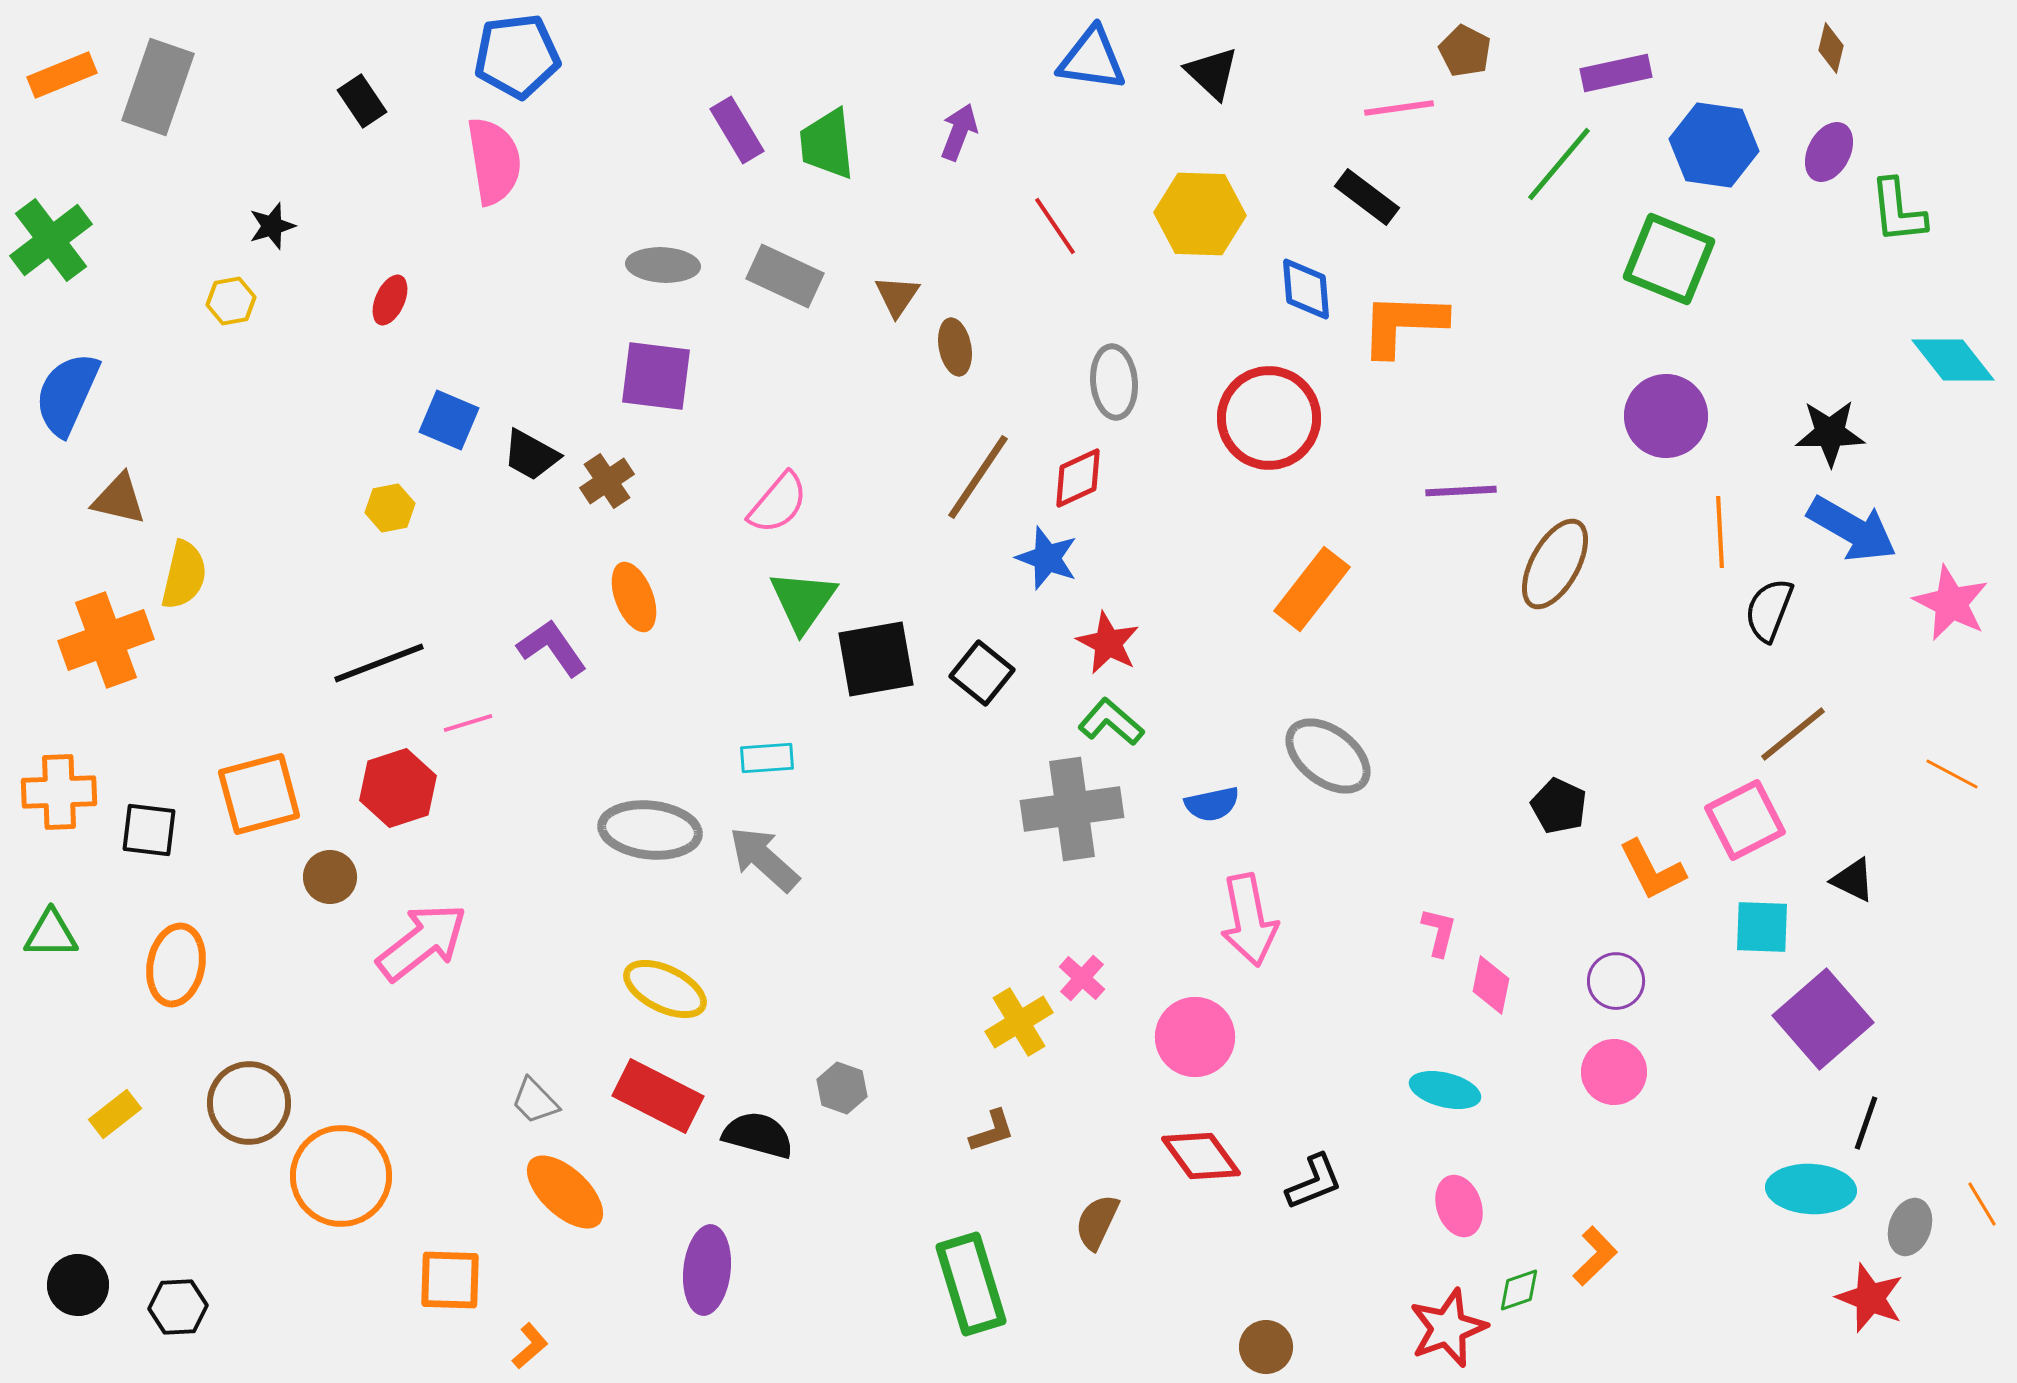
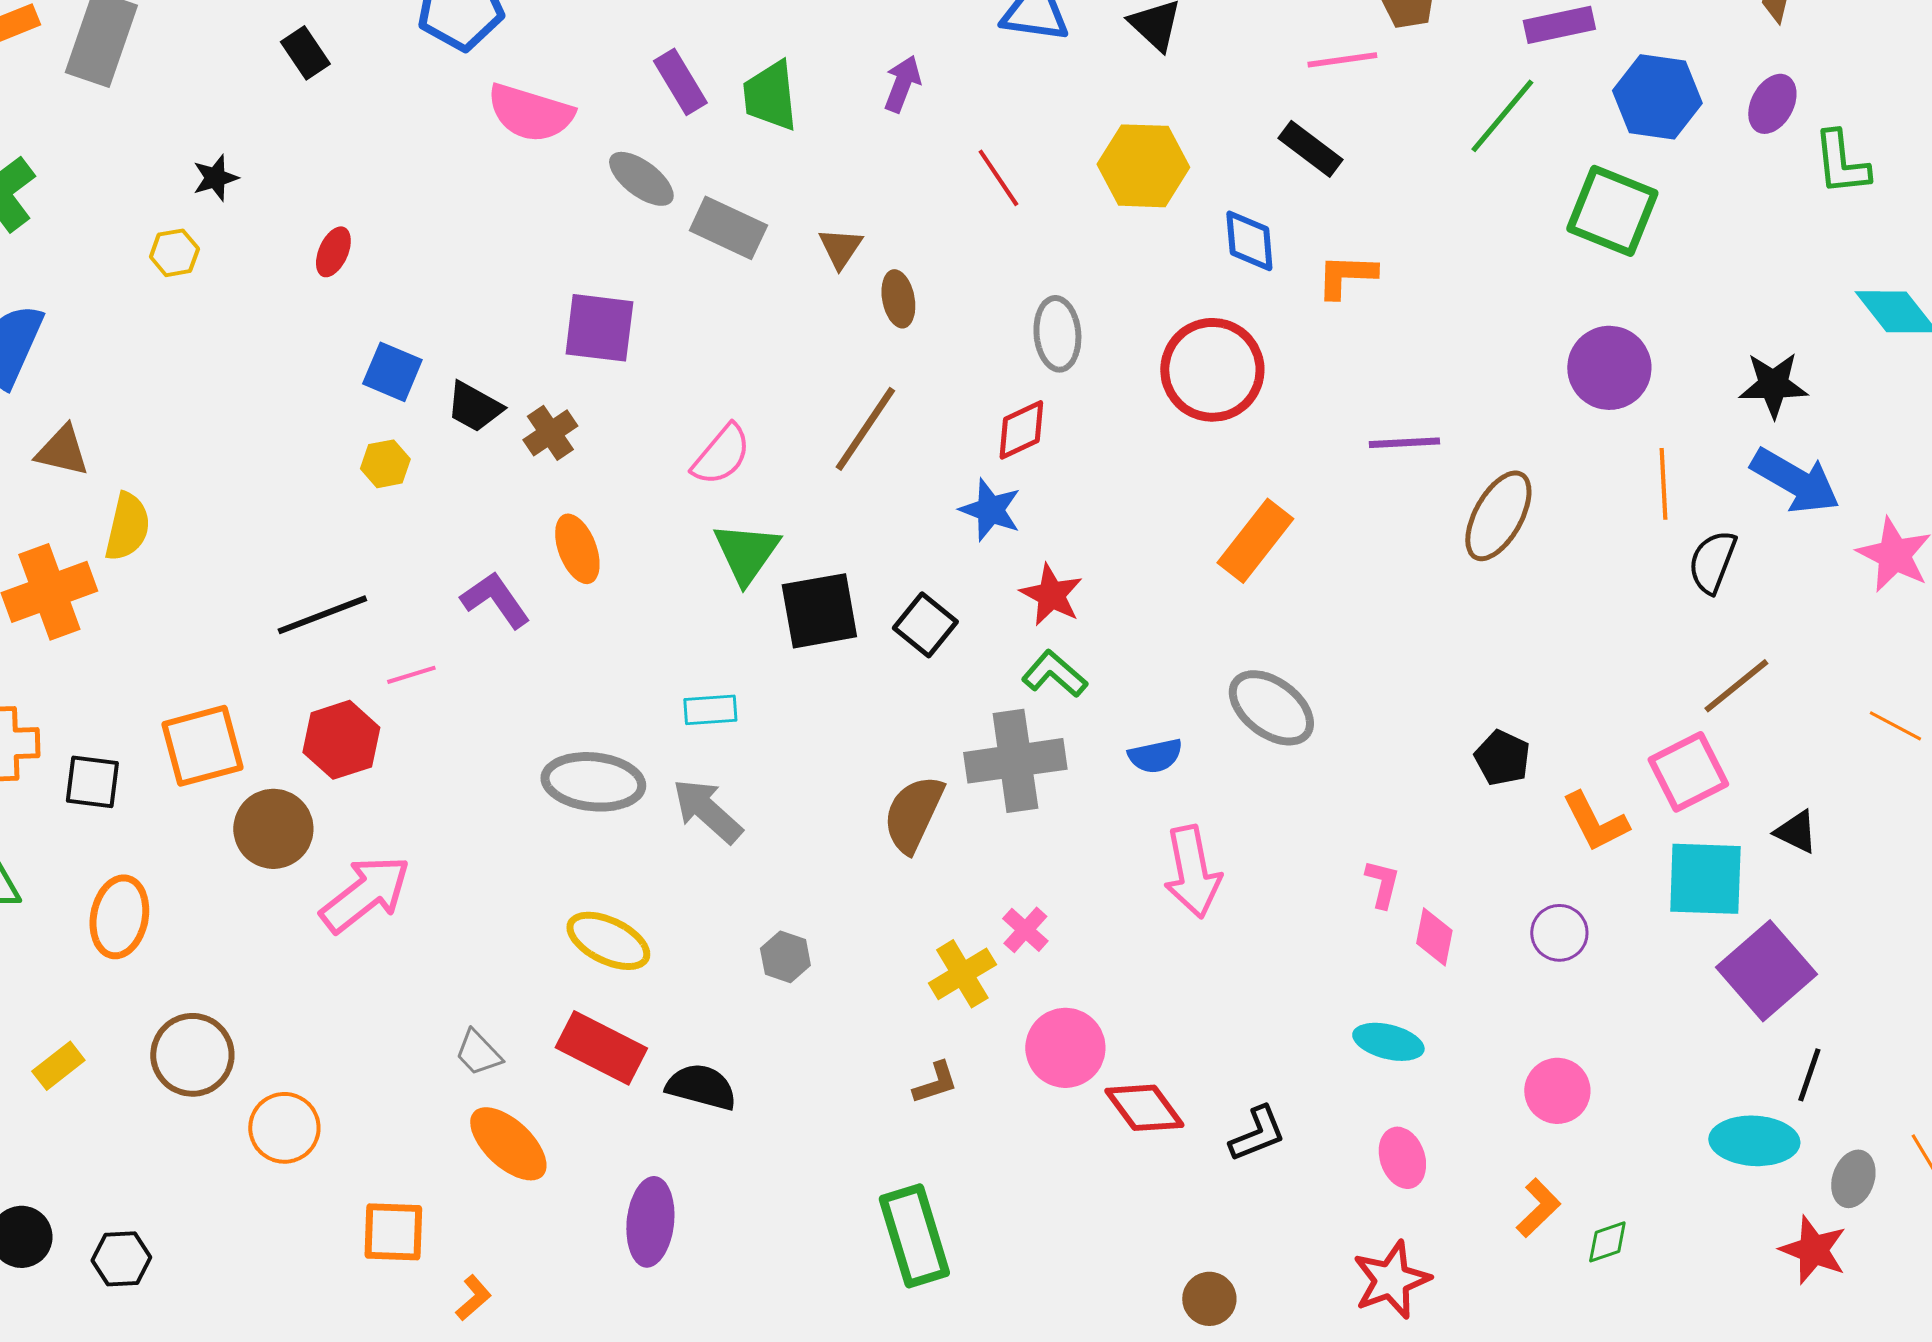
pink semicircle: (494, 161) -> (530, 113), moved, turned 116
gray ellipse: (663, 265) -> (641, 179), moved, turned 34
orange L-shape: (1403, 324) -> (1346, 276), size x0.7
brown line: (978, 477) -> (865, 429), moved
yellow hexagon: (390, 508) -> (385, 464), moved
brown circle: (330, 877) -> (273, 829), size x1.5
cyan square: (1762, 927) -> (1705, 879), size x1.4
pink circle: (1195, 1037) -> (1065, 1048), moved
pink circle: (1614, 1072) -> (1557, 1091), moved
gray hexagon: (842, 1088) -> (785, 957), moved
orange circle: (341, 1176) -> (284, 1128), size x0.7
brown semicircle: (1097, 1222) -> (913, 814), moved, size x1.4
green diamond: (1519, 1290) -> (1607, 1242), moved

